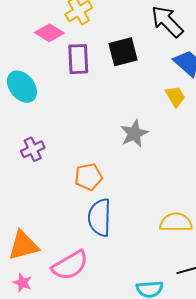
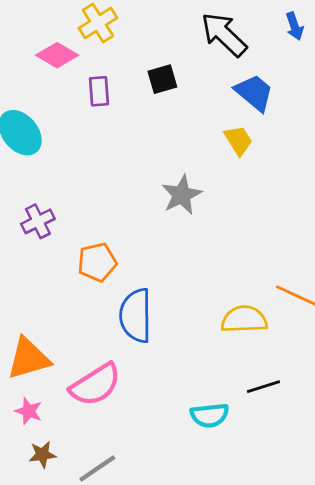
black square: (123, 52) -> (162, 79), size x0.7
purple rectangle: (78, 59) -> (99, 91), size x0.7
orange pentagon: (88, 177) -> (97, 262), moved

